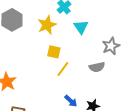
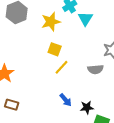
cyan triangle: (81, 27) -> (85, 19), moved

